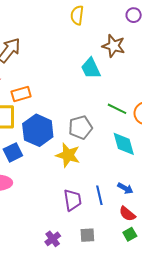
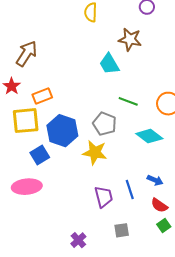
green line: (117, 109) -> (128, 101), moved
gray pentagon: (80, 127) -> (105, 124), turned -30
cyan diamond: (124, 144) -> (149, 136), turned -32
purple cross: (53, 239) -> (78, 240), moved

